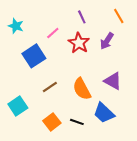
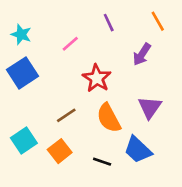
red star: (79, 43) -> (97, 78), moved
blue square: (34, 56) -> (23, 73), moved
purple triangle: (113, 81) -> (150, 107), turned 36
orange square: (52, 122) -> (60, 151), moved

